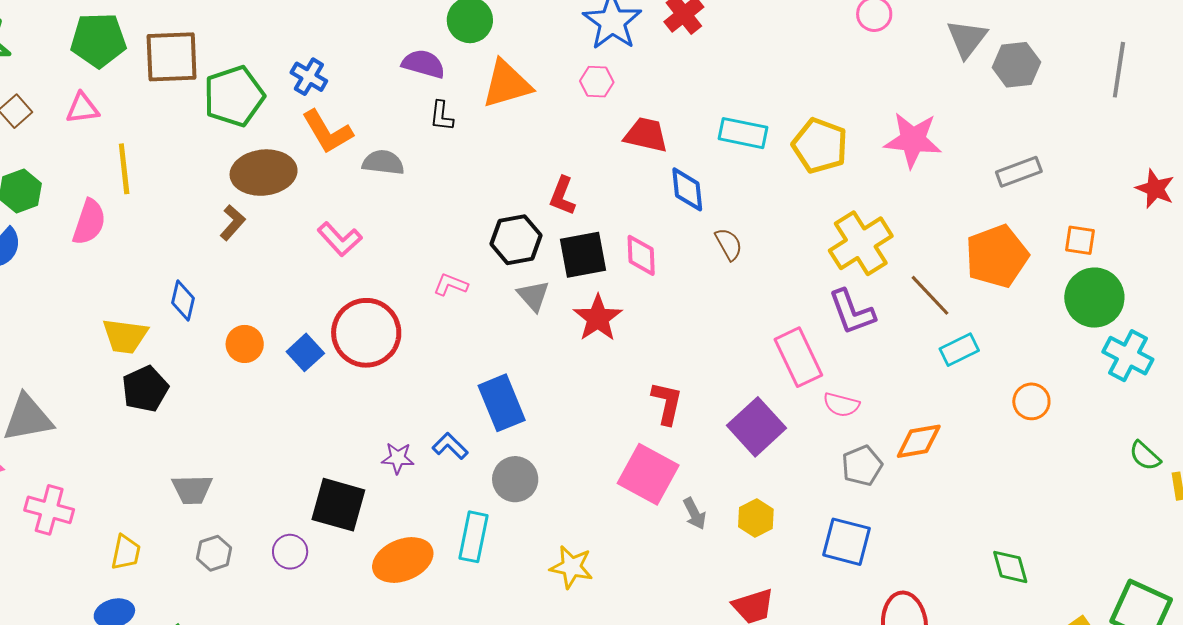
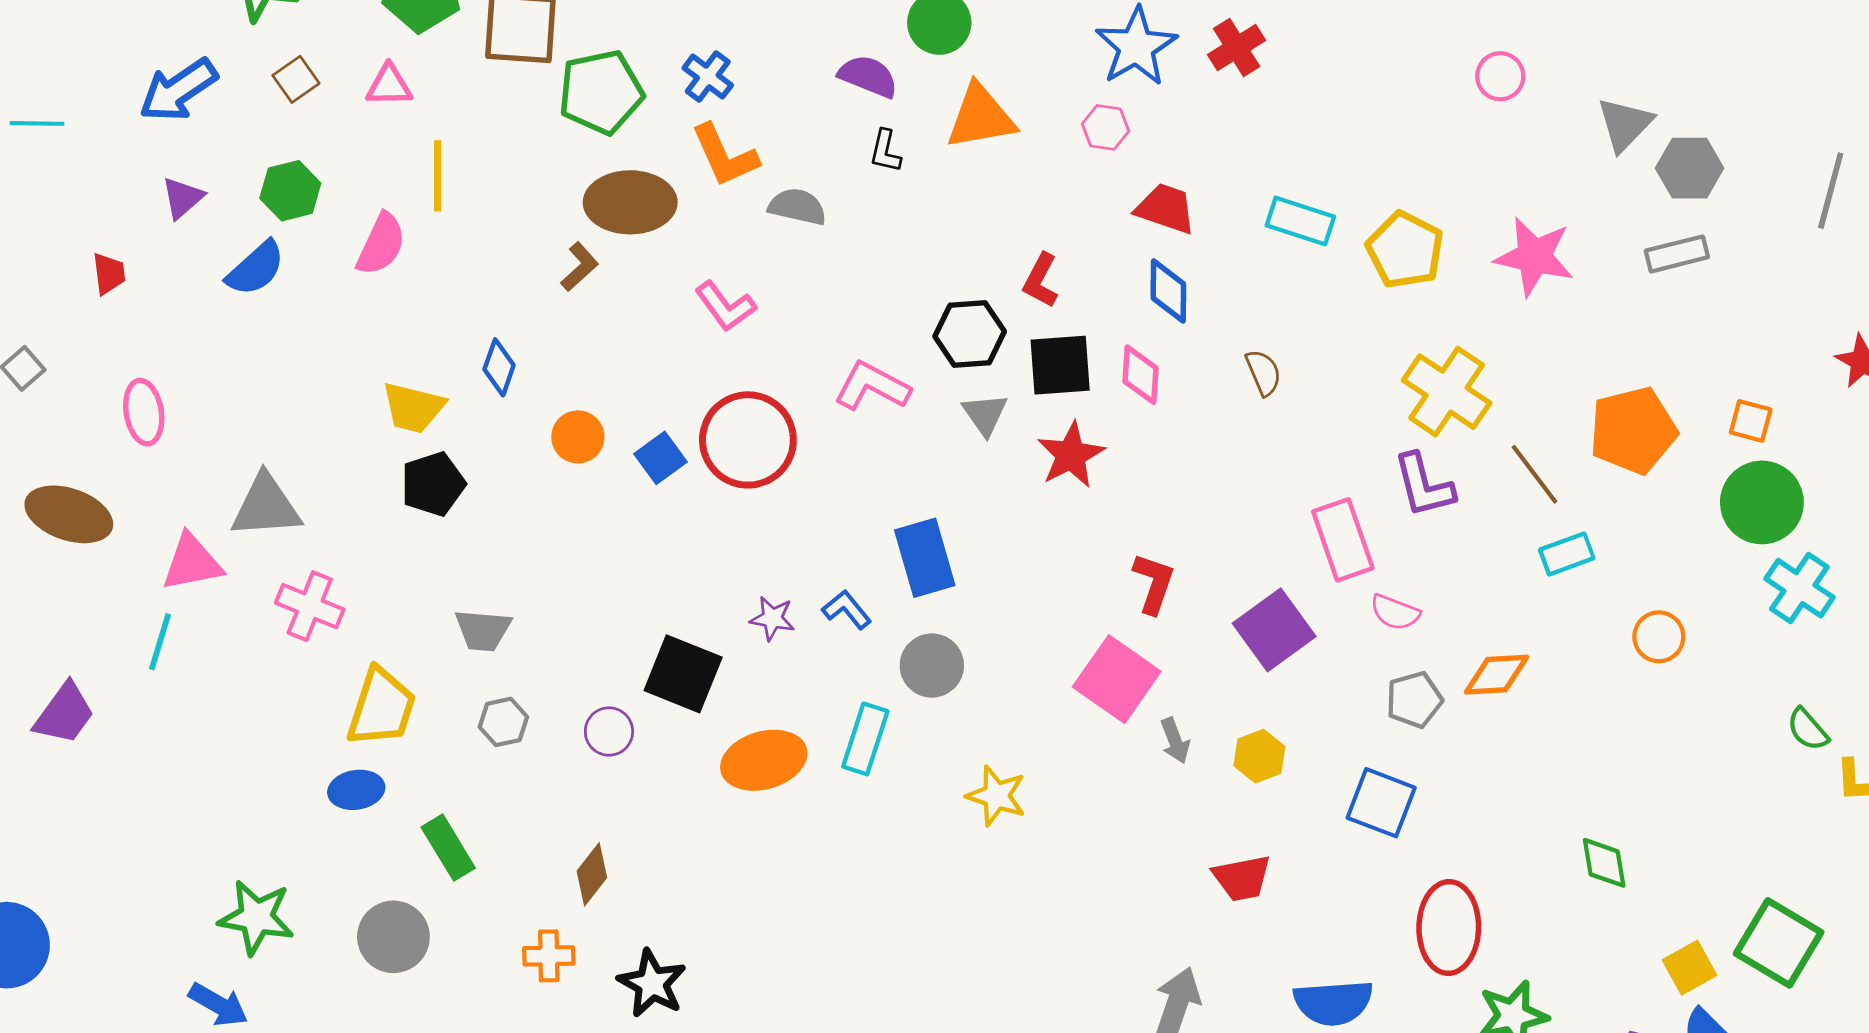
gray rectangle: (1019, 172) -> (1677, 254), moved
blue diamond: (687, 189) -> (1168, 291), moved
yellow cross: (861, 243) -> (1447, 392), turned -30
pink L-shape: (451, 285) -> (872, 386), size x1.6
pink cross: (49, 510) -> (310, 606), moved
yellow trapezoid: (126, 552) -> (381, 707), size x1.6

